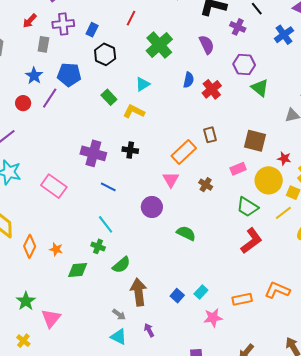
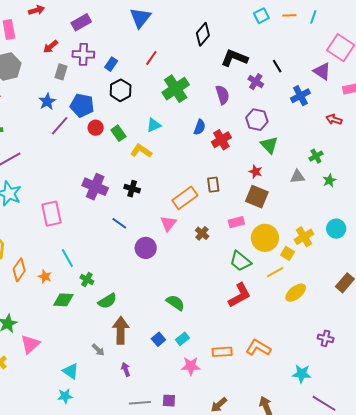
red circle: (23, 103) -> (96, 128), moved
red star: (284, 158) -> (256, 172), moved
pink rectangle: (54, 186) -> (51, 214), turned 35
blue line: (108, 187) -> (119, 223), moved
cyan line: (106, 224) -> (67, 258), moved
green semicircle: (186, 233) -> (175, 303), moved
cyan triangle: (119, 337) -> (71, 371), moved

